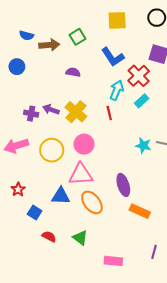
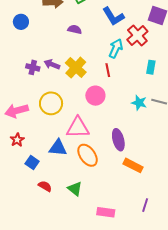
cyan rectangle: (142, 101) -> (151, 67), moved, turned -40
pink circle: (84, 144) -> (95, 96), moved
pink arrow: (16, 146) -> (17, 111), moved

